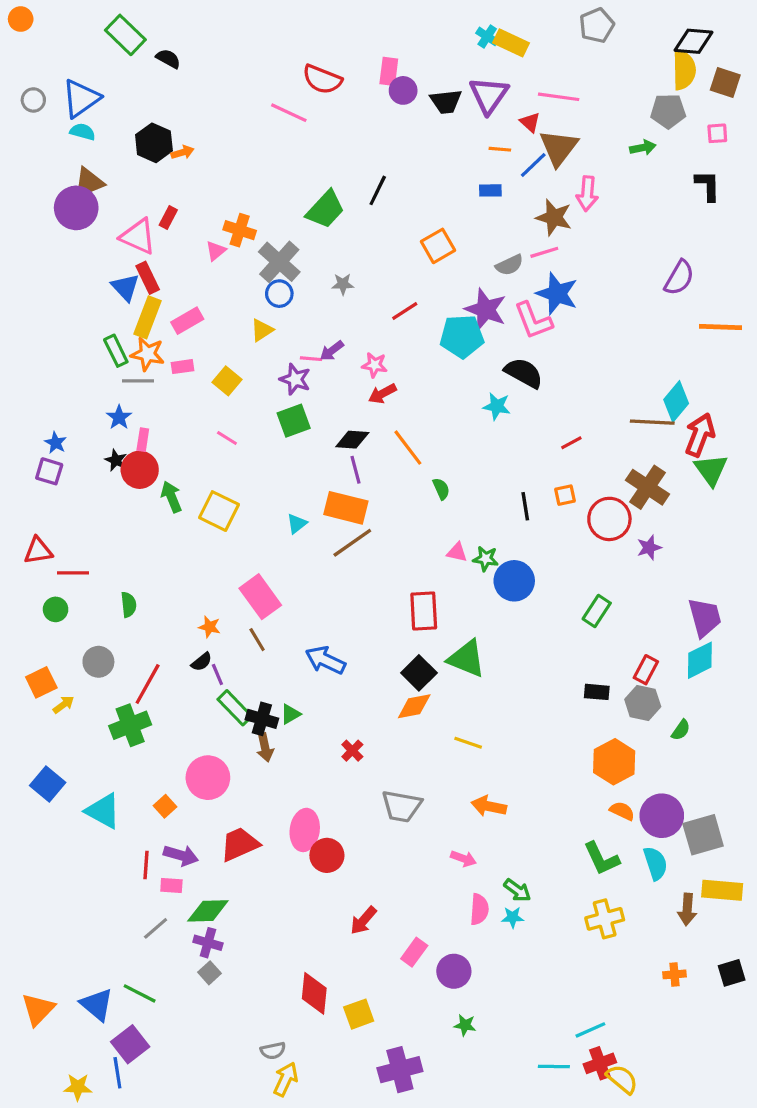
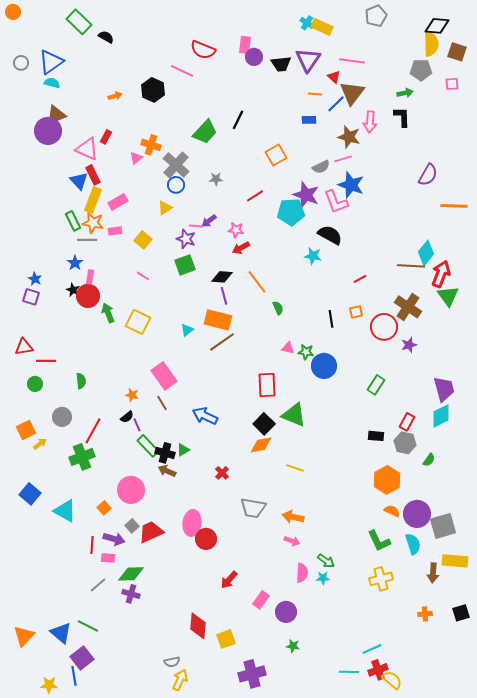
black hexagon: (154, 143) -> (153, 90), moved
black L-shape: (708, 186) -> (402, 117), moved
brown arrow: (265, 747) -> (167, 471), turned 126
orange arrow: (489, 806) -> (293, 517), moved
gray square: (209, 973) -> (132, 526), moved

